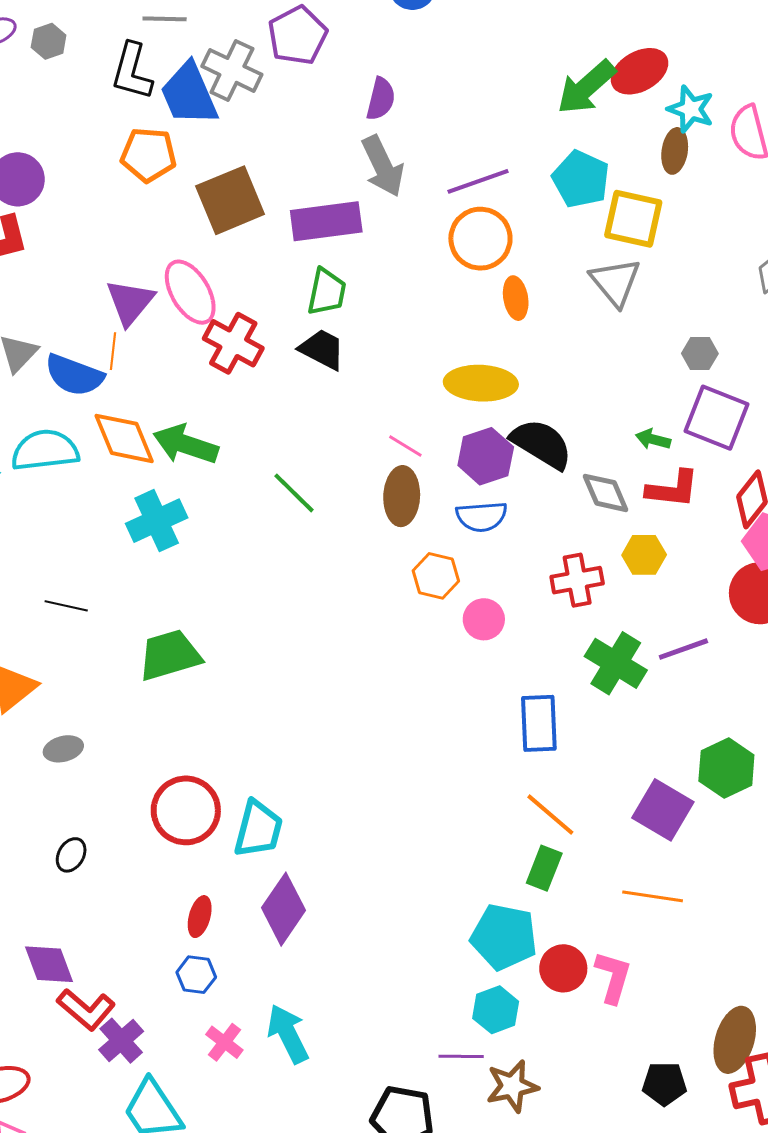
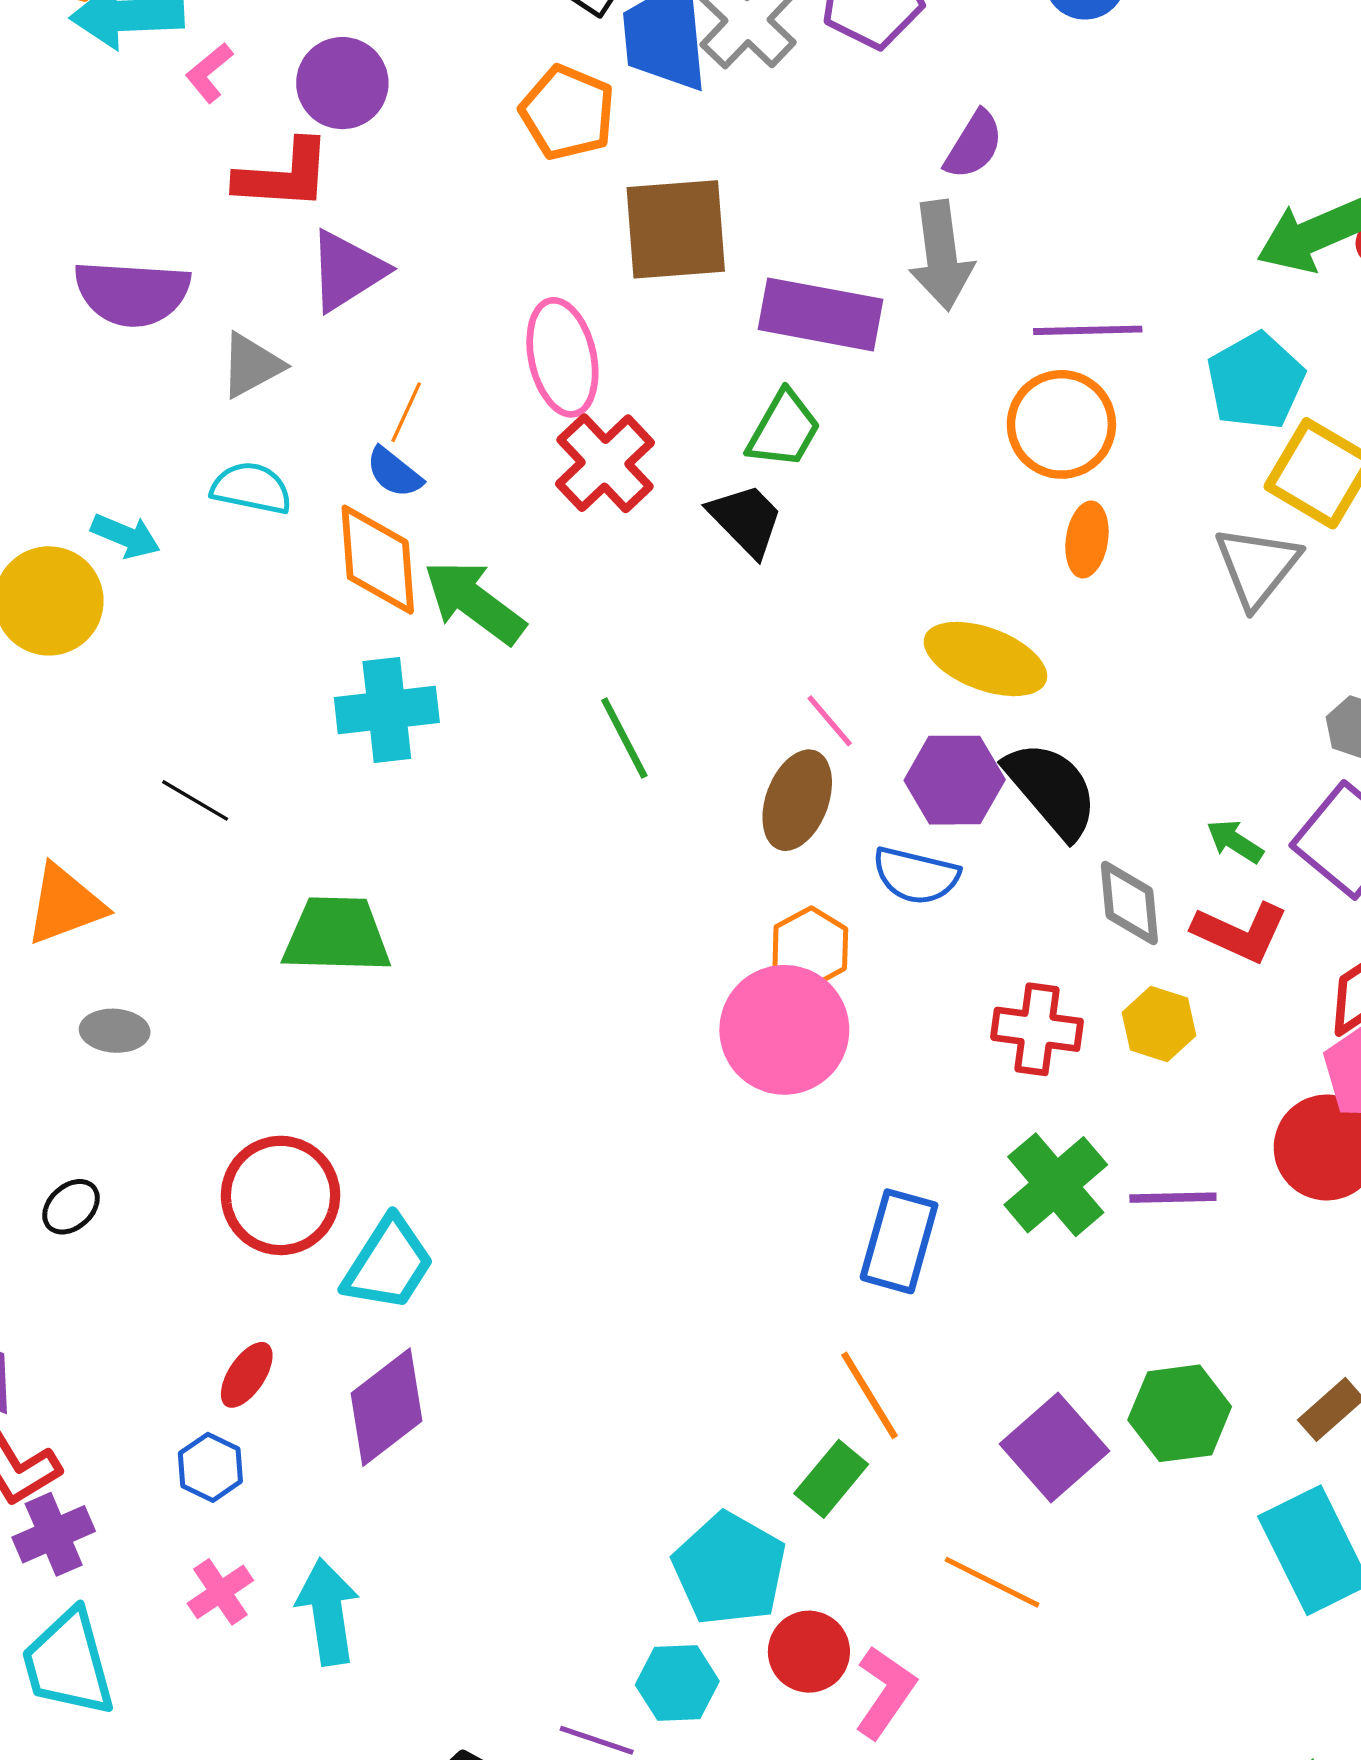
purple triangle: (130, 302) -> (347, 271), moved
blue semicircle: (74, 375) -> (394, 472), moved, size x0.6
cyan semicircle: (45, 450) -> (251, 488), moved, size x0.7
pink circle: (484, 619) -> (784, 1030), moved, size x1.8

